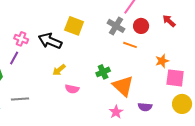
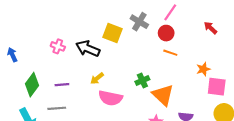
gray cross: (116, 26) -> (139, 22), moved
red circle: (141, 26) -> (166, 33), moved
purple line: (14, 58) -> (62, 85), moved, turned 56
pink semicircle: (72, 89) -> (110, 98), size x1.6

